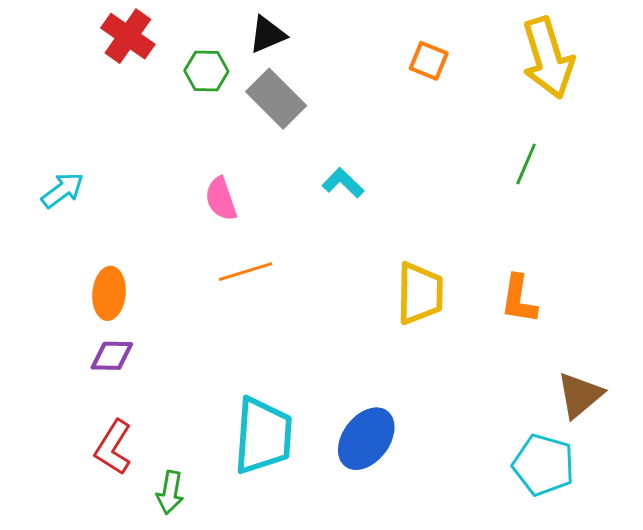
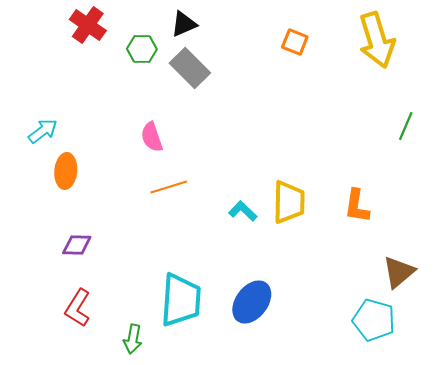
green line: (526, 164) -> (406, 126), moved
cyan L-shape: (343, 183) -> (243, 211), moved
orange ellipse: (109, 293) -> (66, 171), moved
green arrow: (170, 492) -> (133, 339), moved

